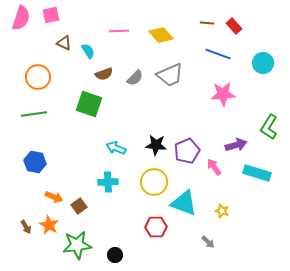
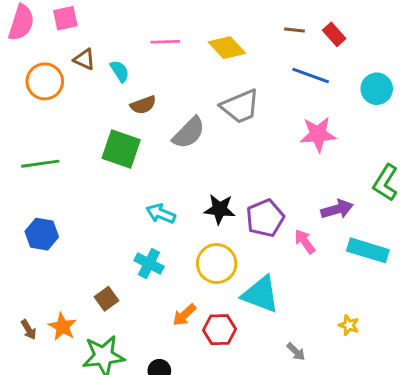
orange circle: (38, 77) -> (45, 81), moved
gray semicircle: (135, 78) -> (189, 133), moved, size x1.4
cyan cross: (108, 182) -> (149, 264), turned 30
orange arrow: (54, 197) -> (184, 315), moved, turned 114
yellow star: (222, 211) -> (349, 325), moved

